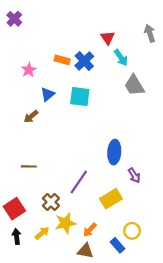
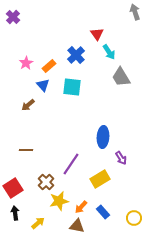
gray arrow: (150, 33) -> (135, 12), moved
orange rectangle: (62, 60) -> (49, 66), moved, turned -56
blue triangle: (48, 94) -> (43, 85), turned -32
yellow circle: (132, 231) -> (134, 218), moved
yellow arrow: (42, 233) -> (38, 223), moved
blue rectangle: (118, 245) -> (103, 212), moved

